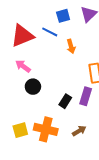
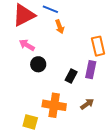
orange arrow: (71, 46) -> (60, 27), moved
yellow square: (20, 130) -> (30, 122), moved, turned 35

